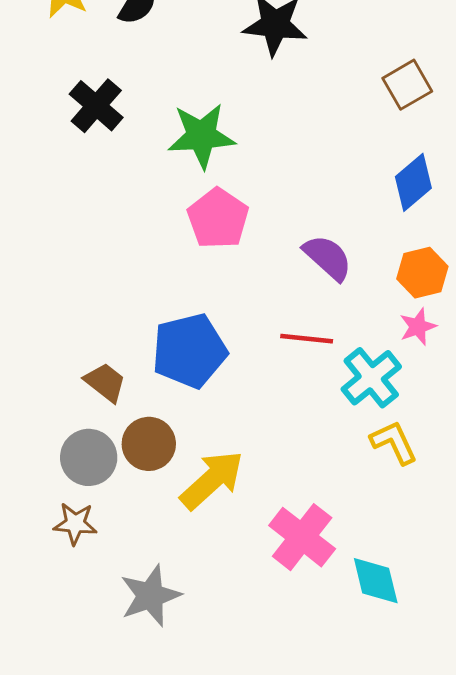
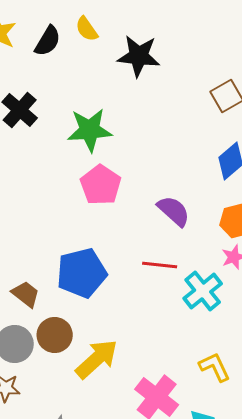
yellow L-shape: (394, 442) -> (215, 367), moved

